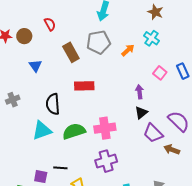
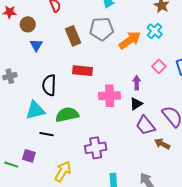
brown circle: (24, 36) -> (28, 24), moved
orange arrow: (128, 50) -> (130, 40), size x1.6
pink cross: (105, 128) -> (110, 96), moved
black line: (60, 168) -> (47, 134), moved

